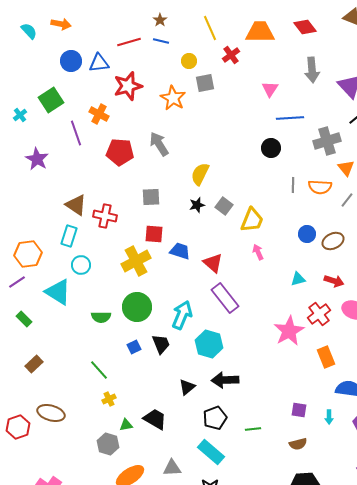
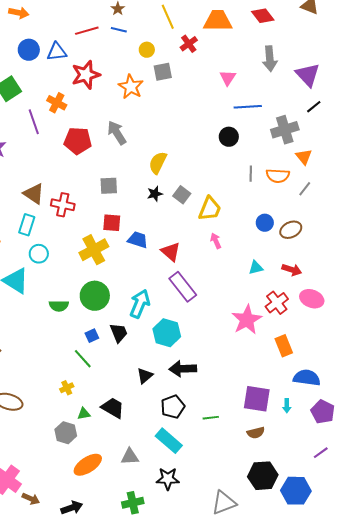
green line: (99, 370) -> (83, 359), moved
purple square: (299, 410) -> (257, 399), size x1.8

